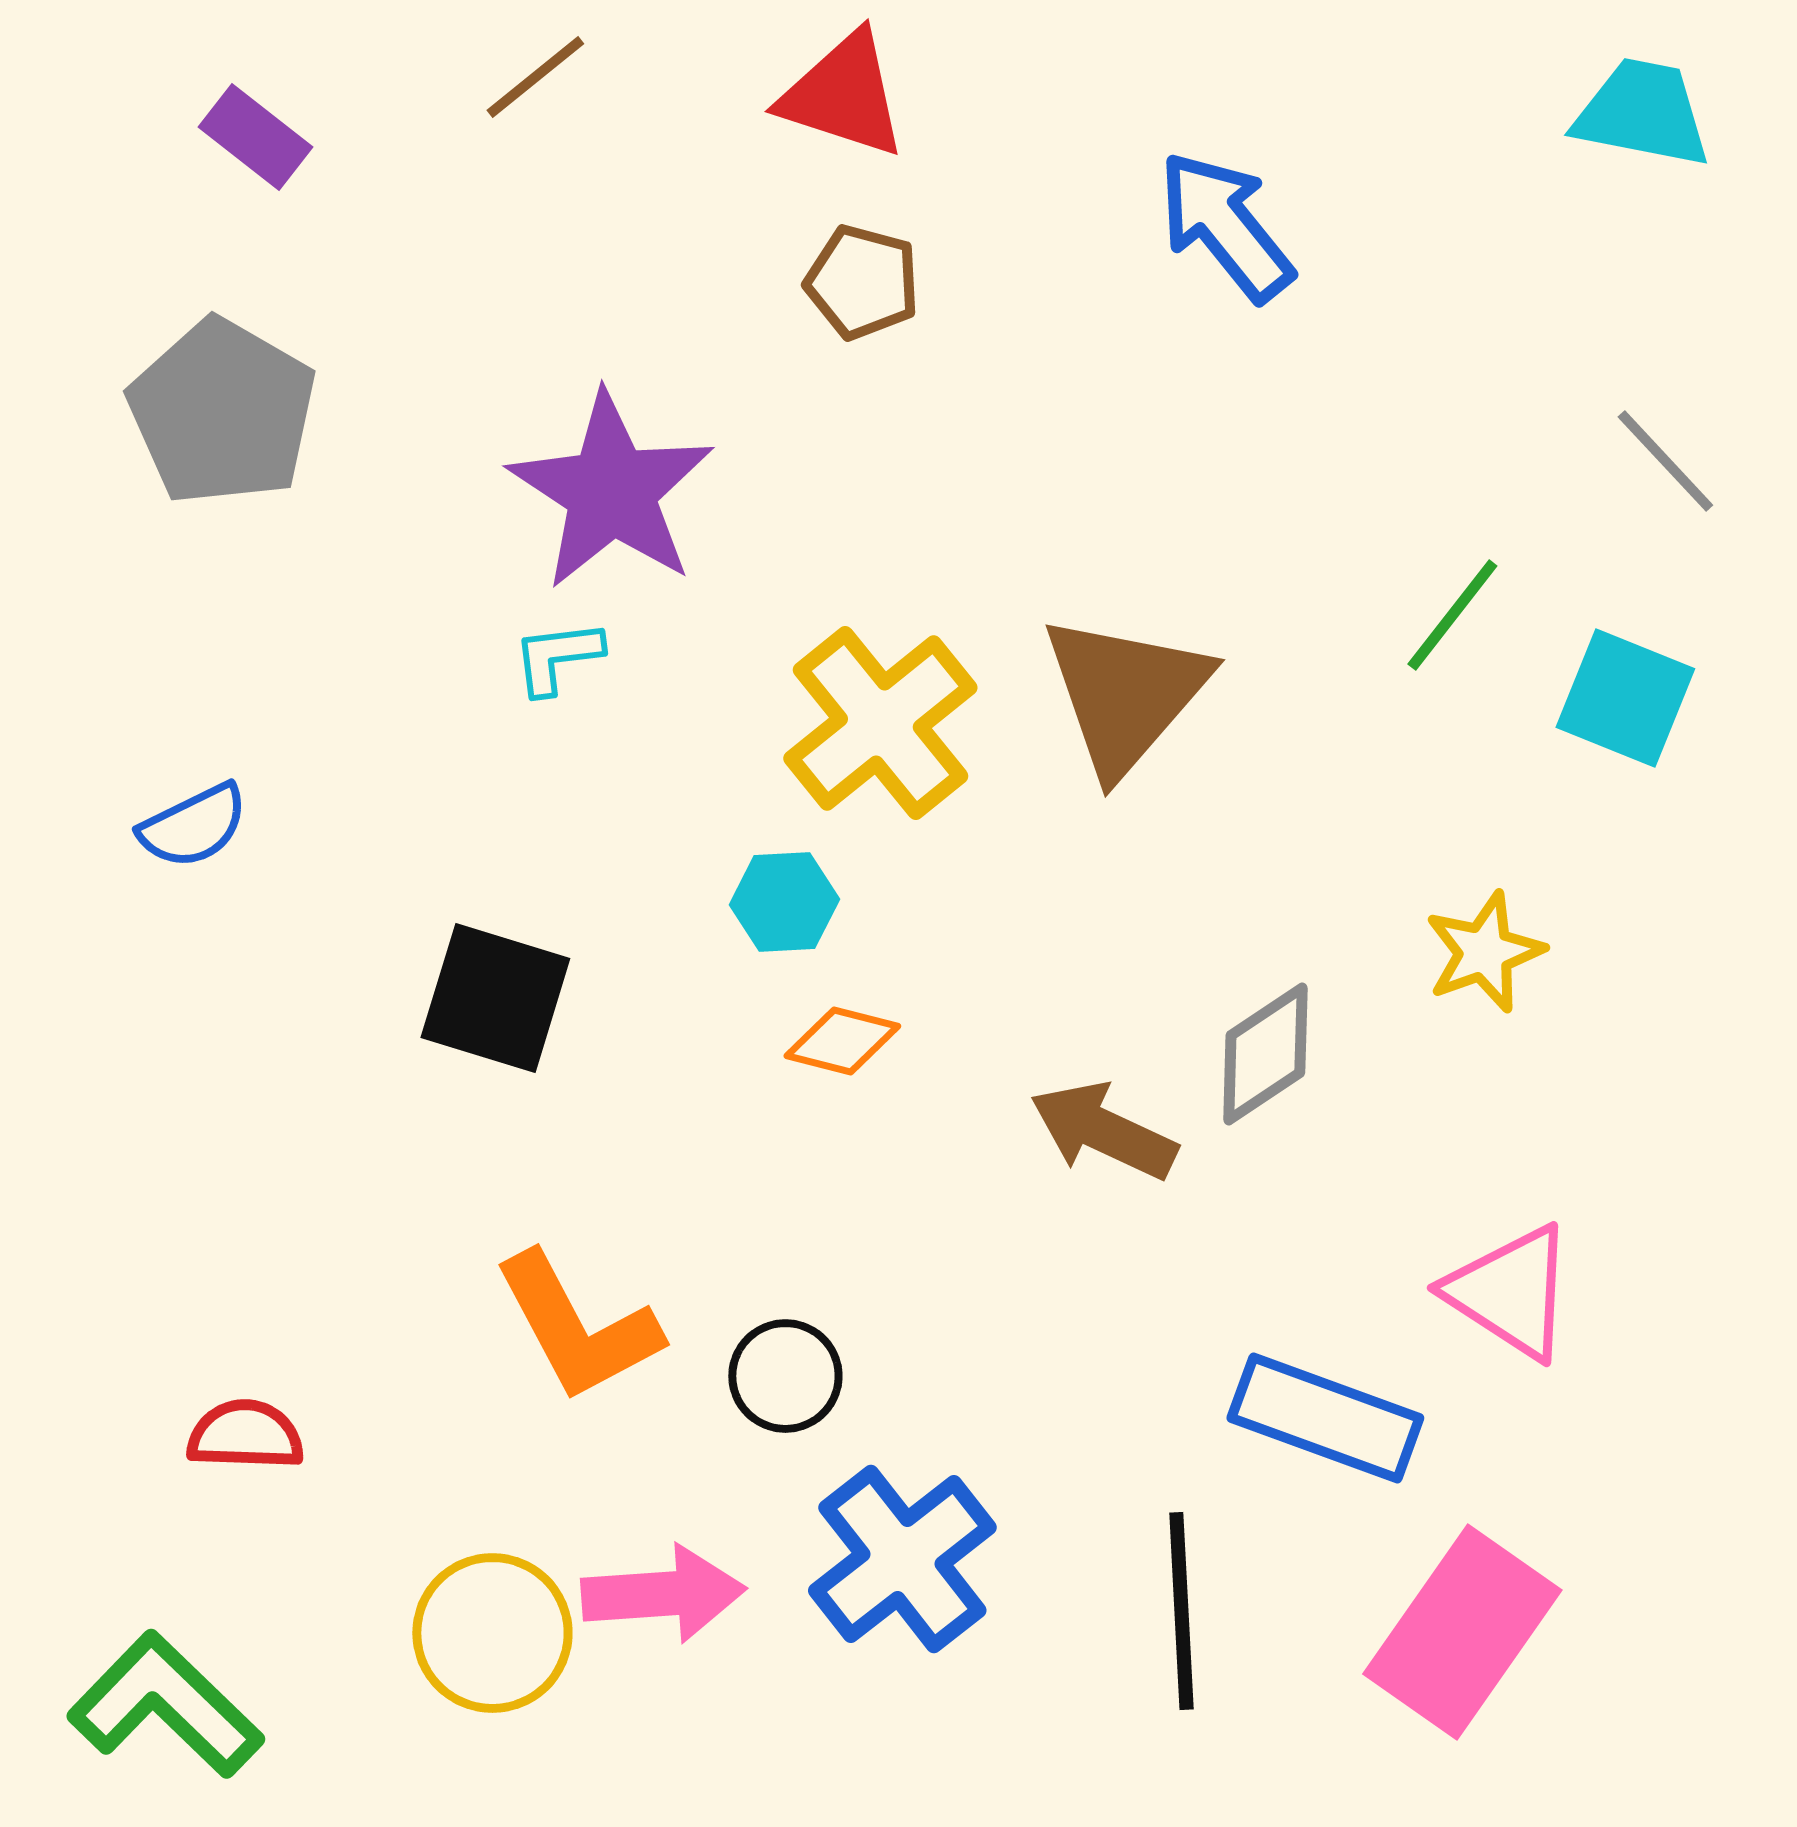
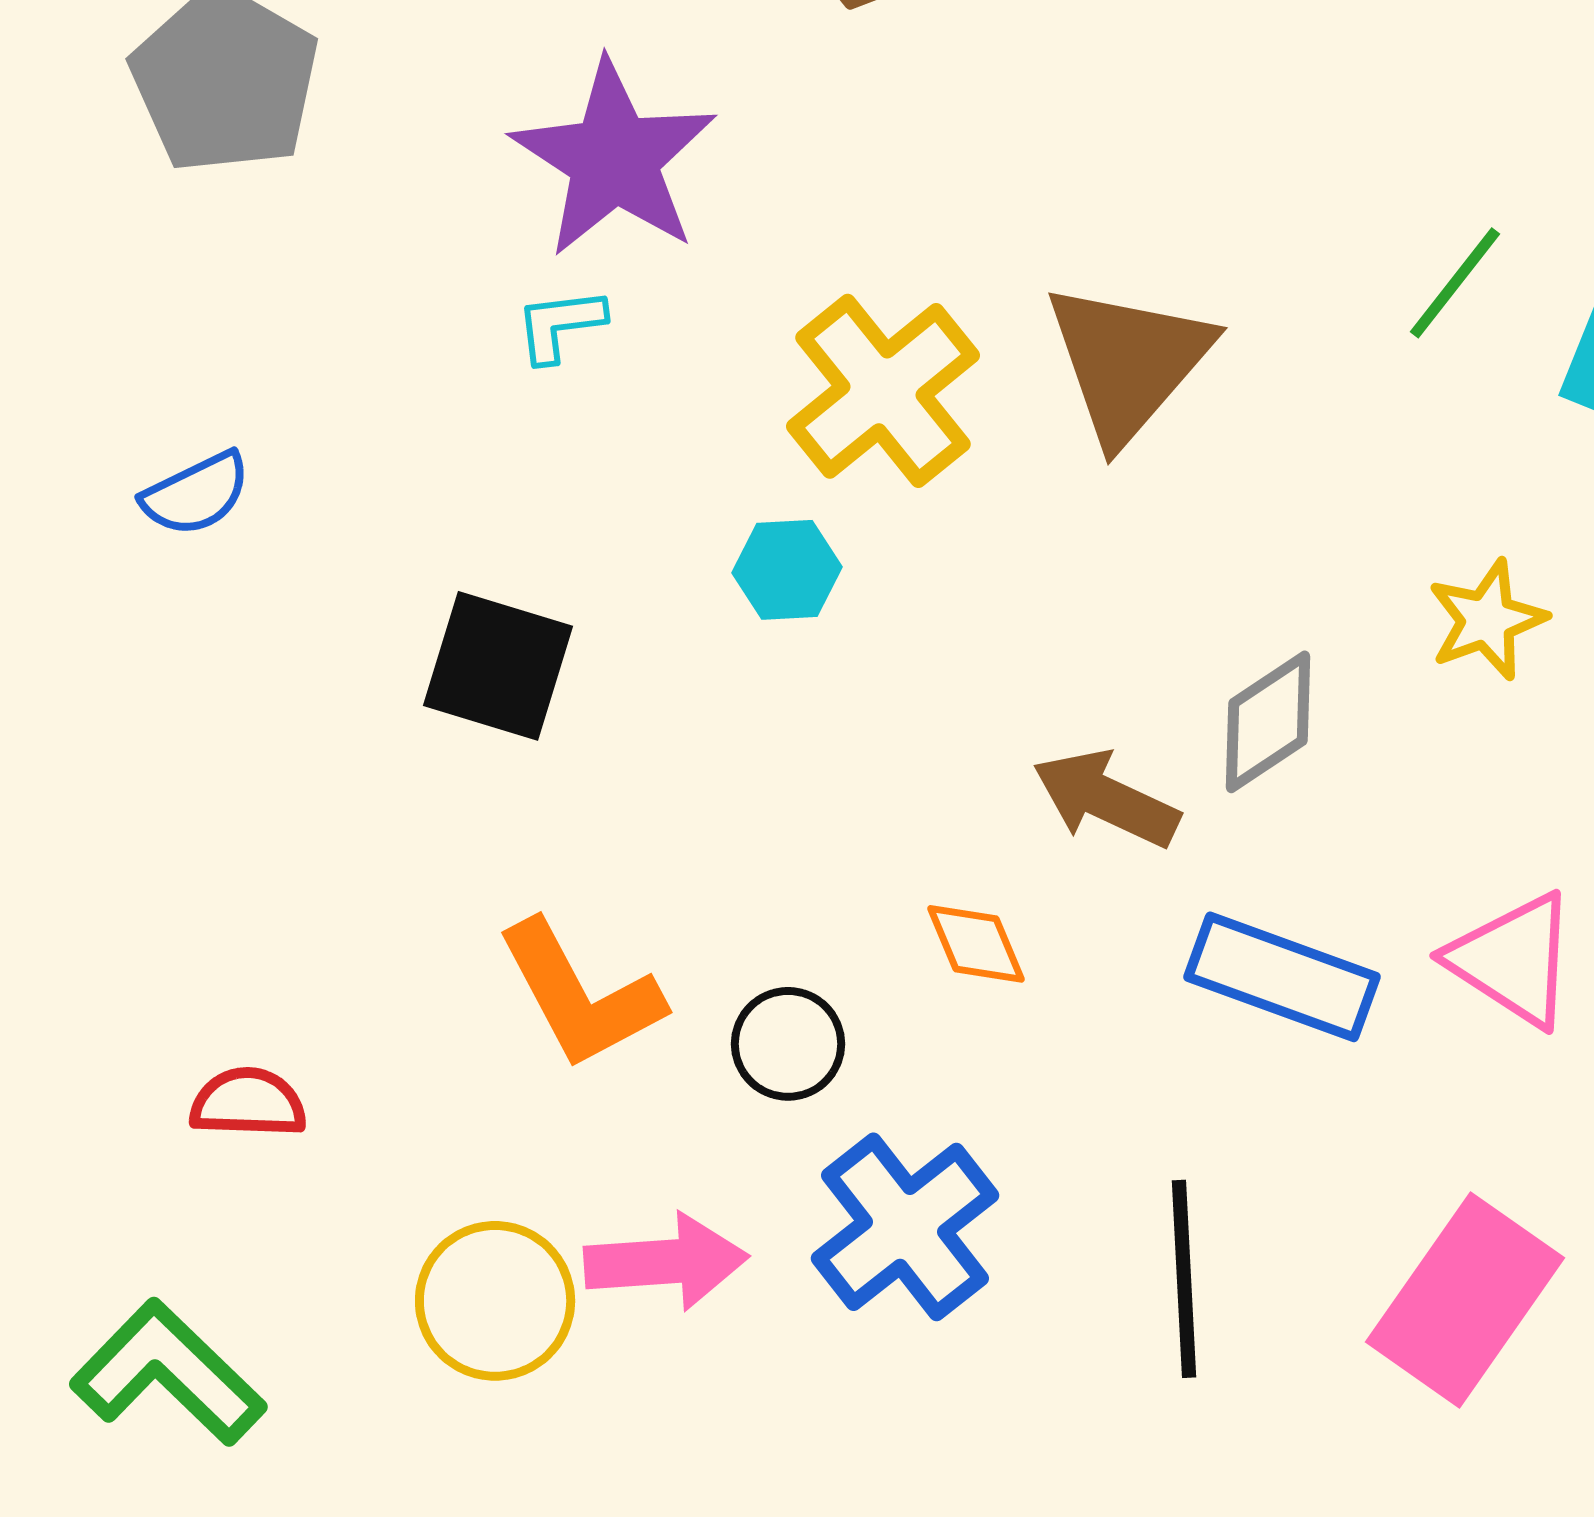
orange diamond: (842, 1041) -> (976, 944), moved, turned 53
blue rectangle: (1325, 1418) -> (1282, 977), moved

